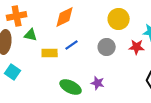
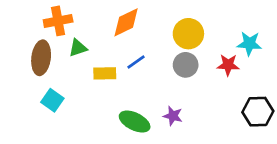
yellow circle: (119, 19) -> (188, 34), moved
green triangle: (31, 35) -> (78, 48), turned -32

